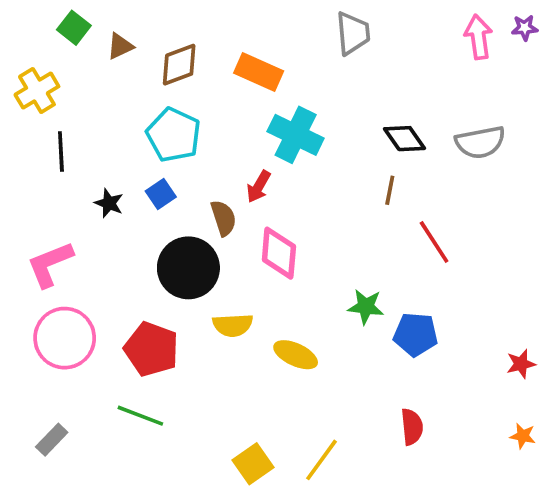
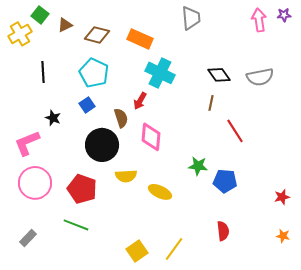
brown diamond: (179, 65) -> (97, 35), turned 35
yellow cross: (37, 91) -> (20, 34), moved
black line: (61, 151) -> (43, 72), moved
black star: (109, 203) -> (53, 118), moved

